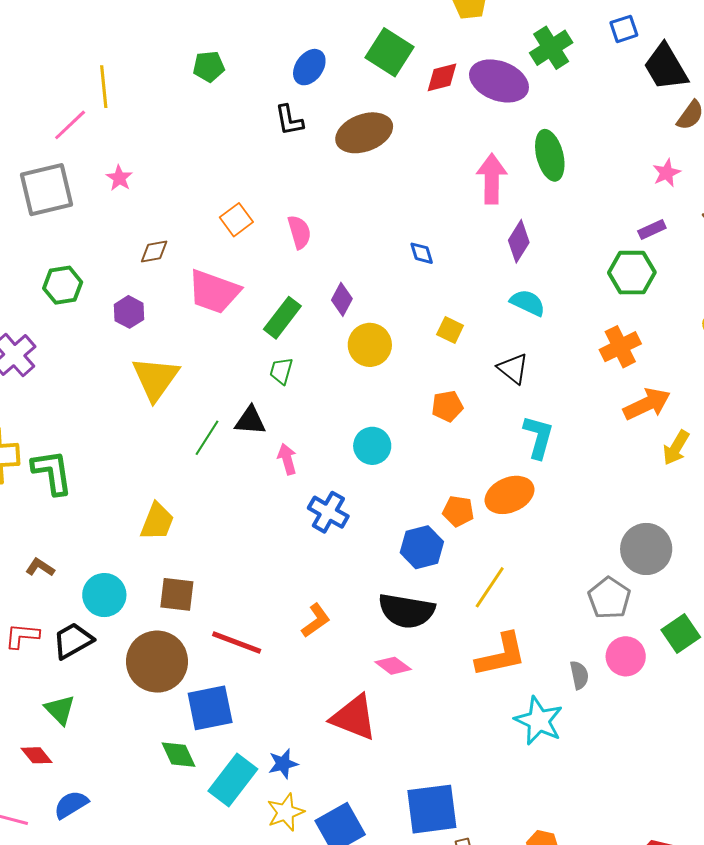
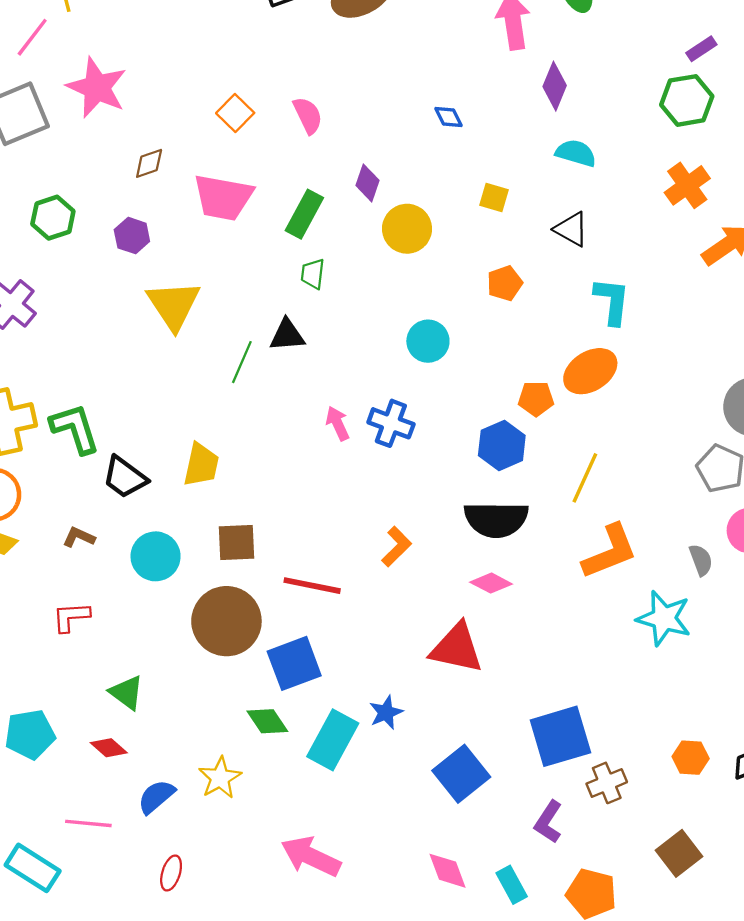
pink star: (119, 178) -> (97, 88), size x2.0
pink arrow: (287, 459) -> (338, 423), moved
black trapezoid: (73, 641) -> (125, 477), moved, turned -105
yellow star: (286, 812) -> (220, 778), moved

